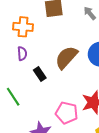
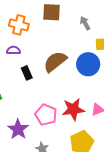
purple semicircle: (22, 54) -> (13, 50), turned -96

